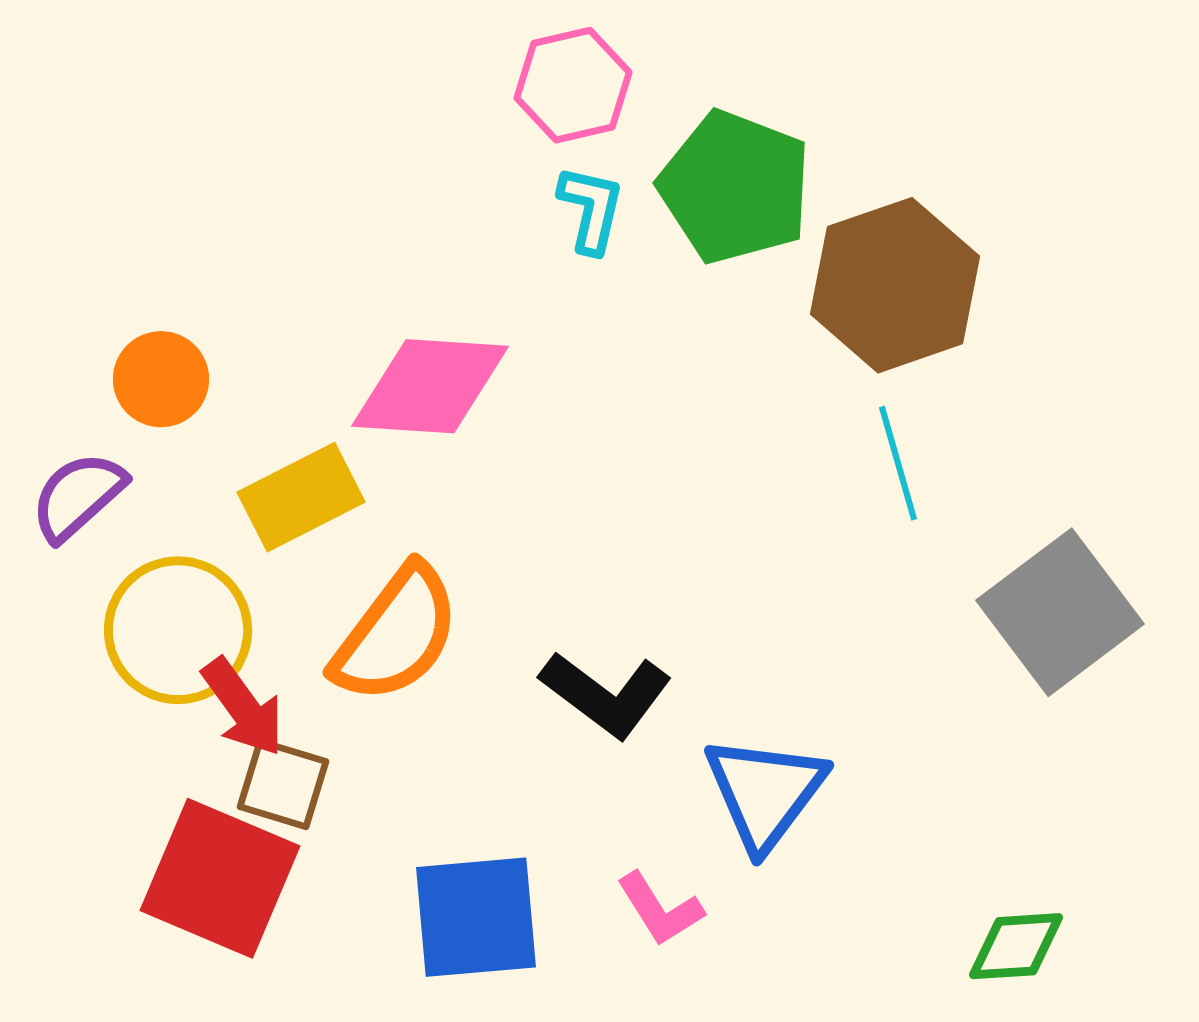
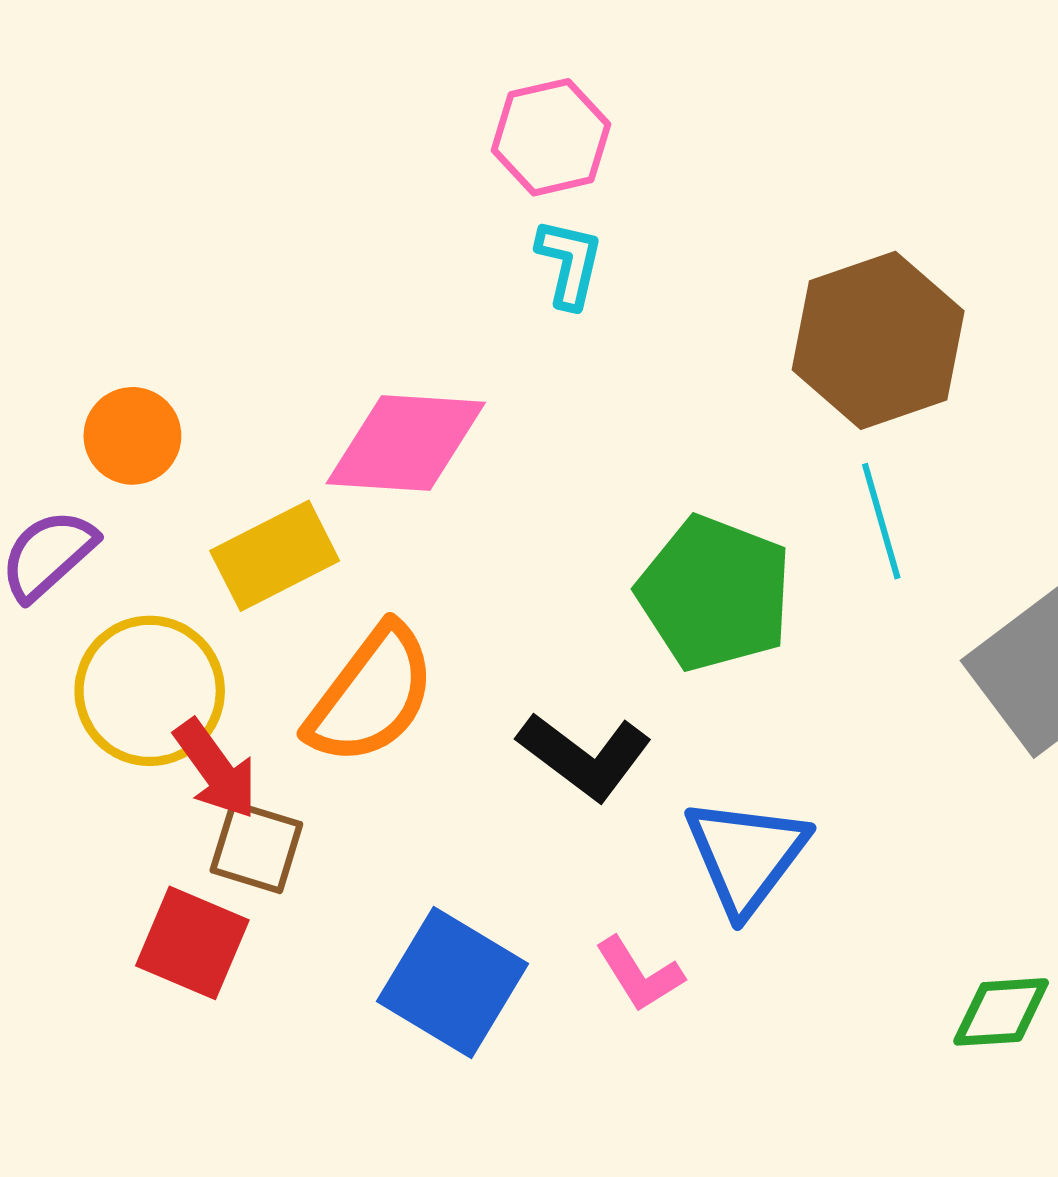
green pentagon: (735, 187) -> (715, 593), moved
red square: (220, 878) -> (192, 943), size x0.7
blue square: (476, 917) -> (452, 982), turned 36

